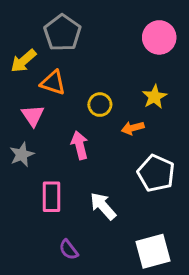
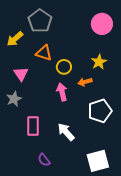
orange triangle: (53, 83) -> (44, 53), moved
pink arrow: (80, 145) -> (62, 92), moved
white pentagon: (156, 173) -> (100, 111), turned 30

